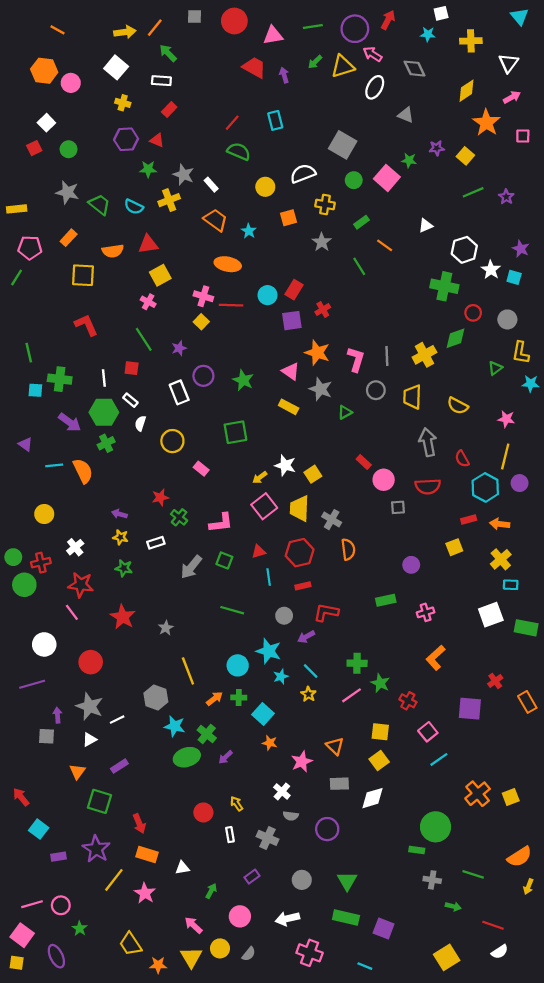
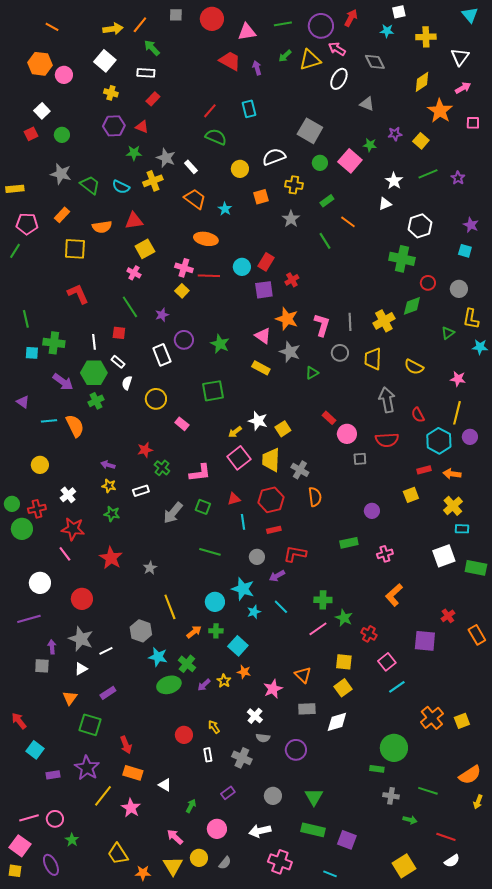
white star: (491, 270) -> (394, 181), moved
yellow star: (308, 694) -> (224, 681), moved
white triangle: (182, 868) -> (165, 785), turned 40

